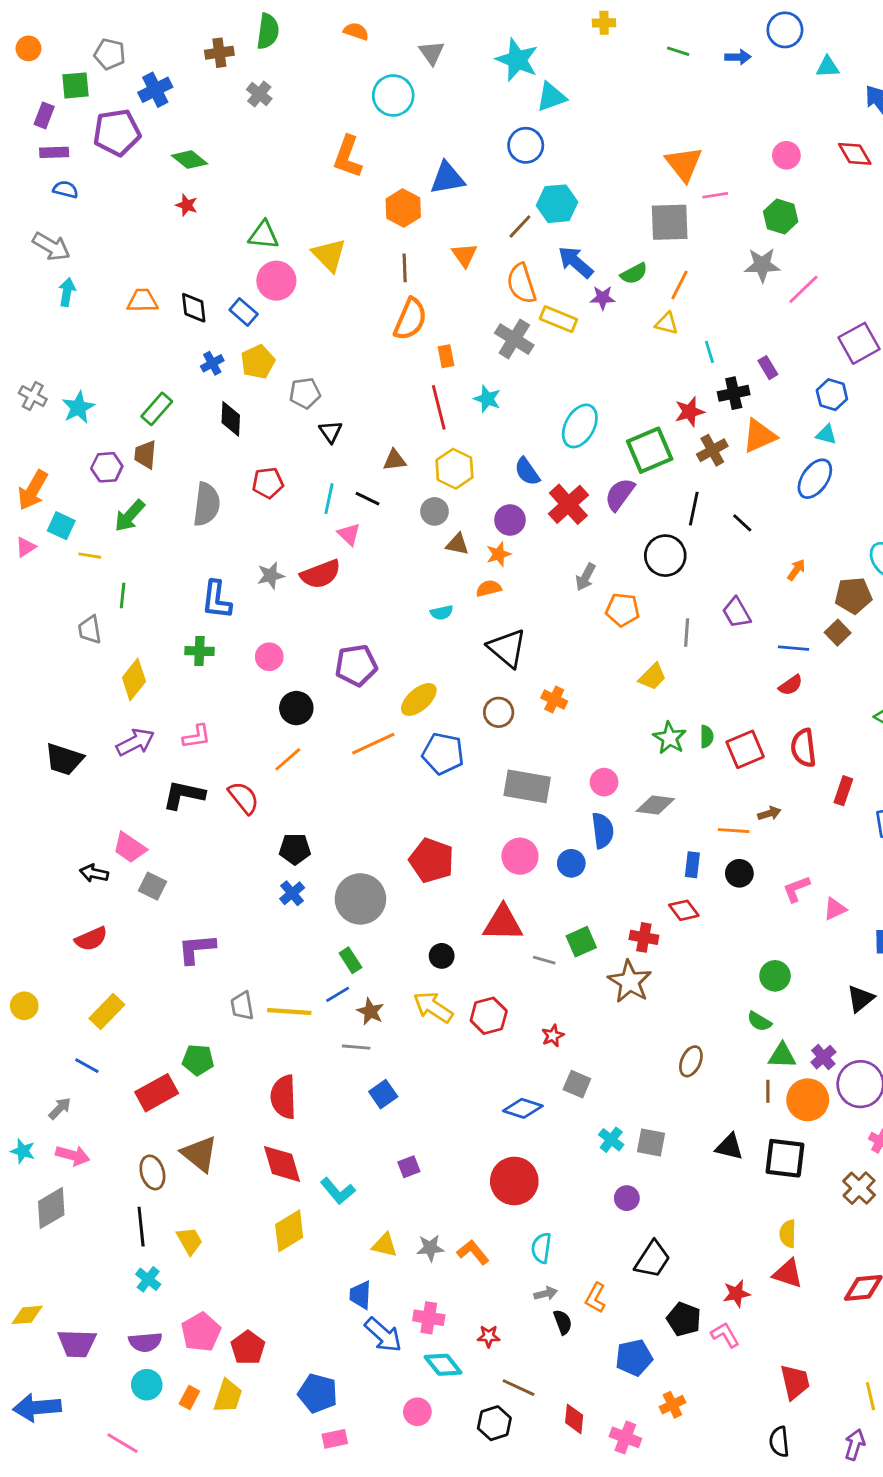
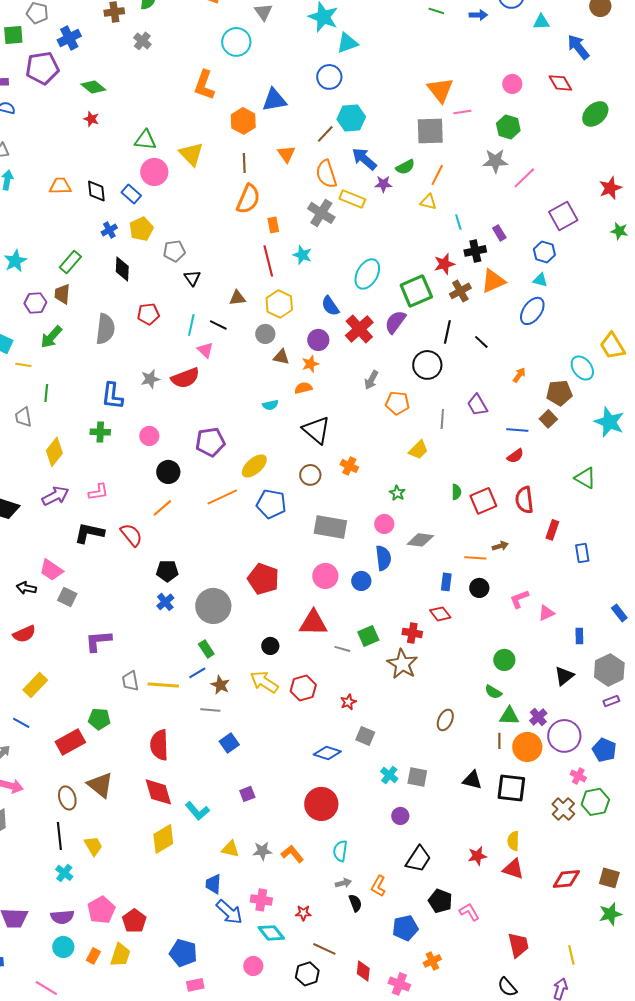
green star: (670, 738) -> (397, 493), moved, size x0.7
red star: (737, 1294) -> (477, 856), moved
black semicircle: (779, 1442) -> (507, 987), turned -35

